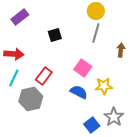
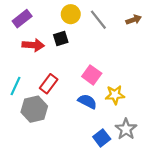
yellow circle: (96, 11) -> (71, 14), moved
gray line: (96, 33) -> (98, 20), moved, turned -54
brown arrow: (121, 50) -> (134, 20), moved, turned 64
red arrow: (14, 54) -> (33, 45), moved

